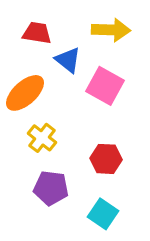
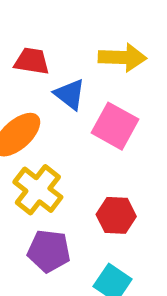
yellow cross: (42, 138) -> (38, 190), size x1.4

